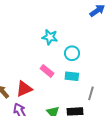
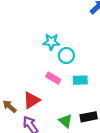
cyan circle: (72, 53) -> (66, 56), moved

